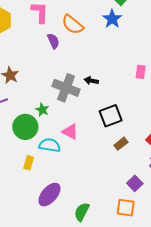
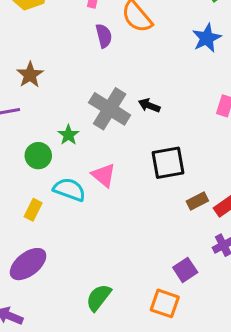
blue star: (112, 19) -> (207, 38), moved
green circle: (25, 127) -> (38, 156), size x0.7
brown rectangle: (121, 144) -> (197, 201), moved
purple ellipse: (49, 195) -> (28, 264), moved

